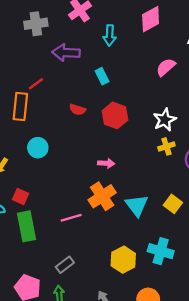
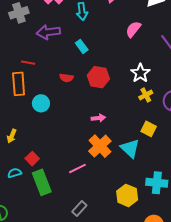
red line: (36, 84) -> (28, 63), turned 56
cyan circle: (38, 148) -> (41, 103), moved
red square: (20, 197) -> (32, 159), turned 32
yellow square: (173, 204) -> (149, 129), moved

